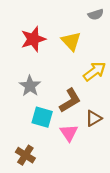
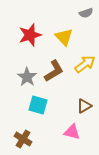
brown L-shape: (70, 100) -> (54, 71), moved
pink triangle: (69, 133) -> (72, 132), moved, turned -42

